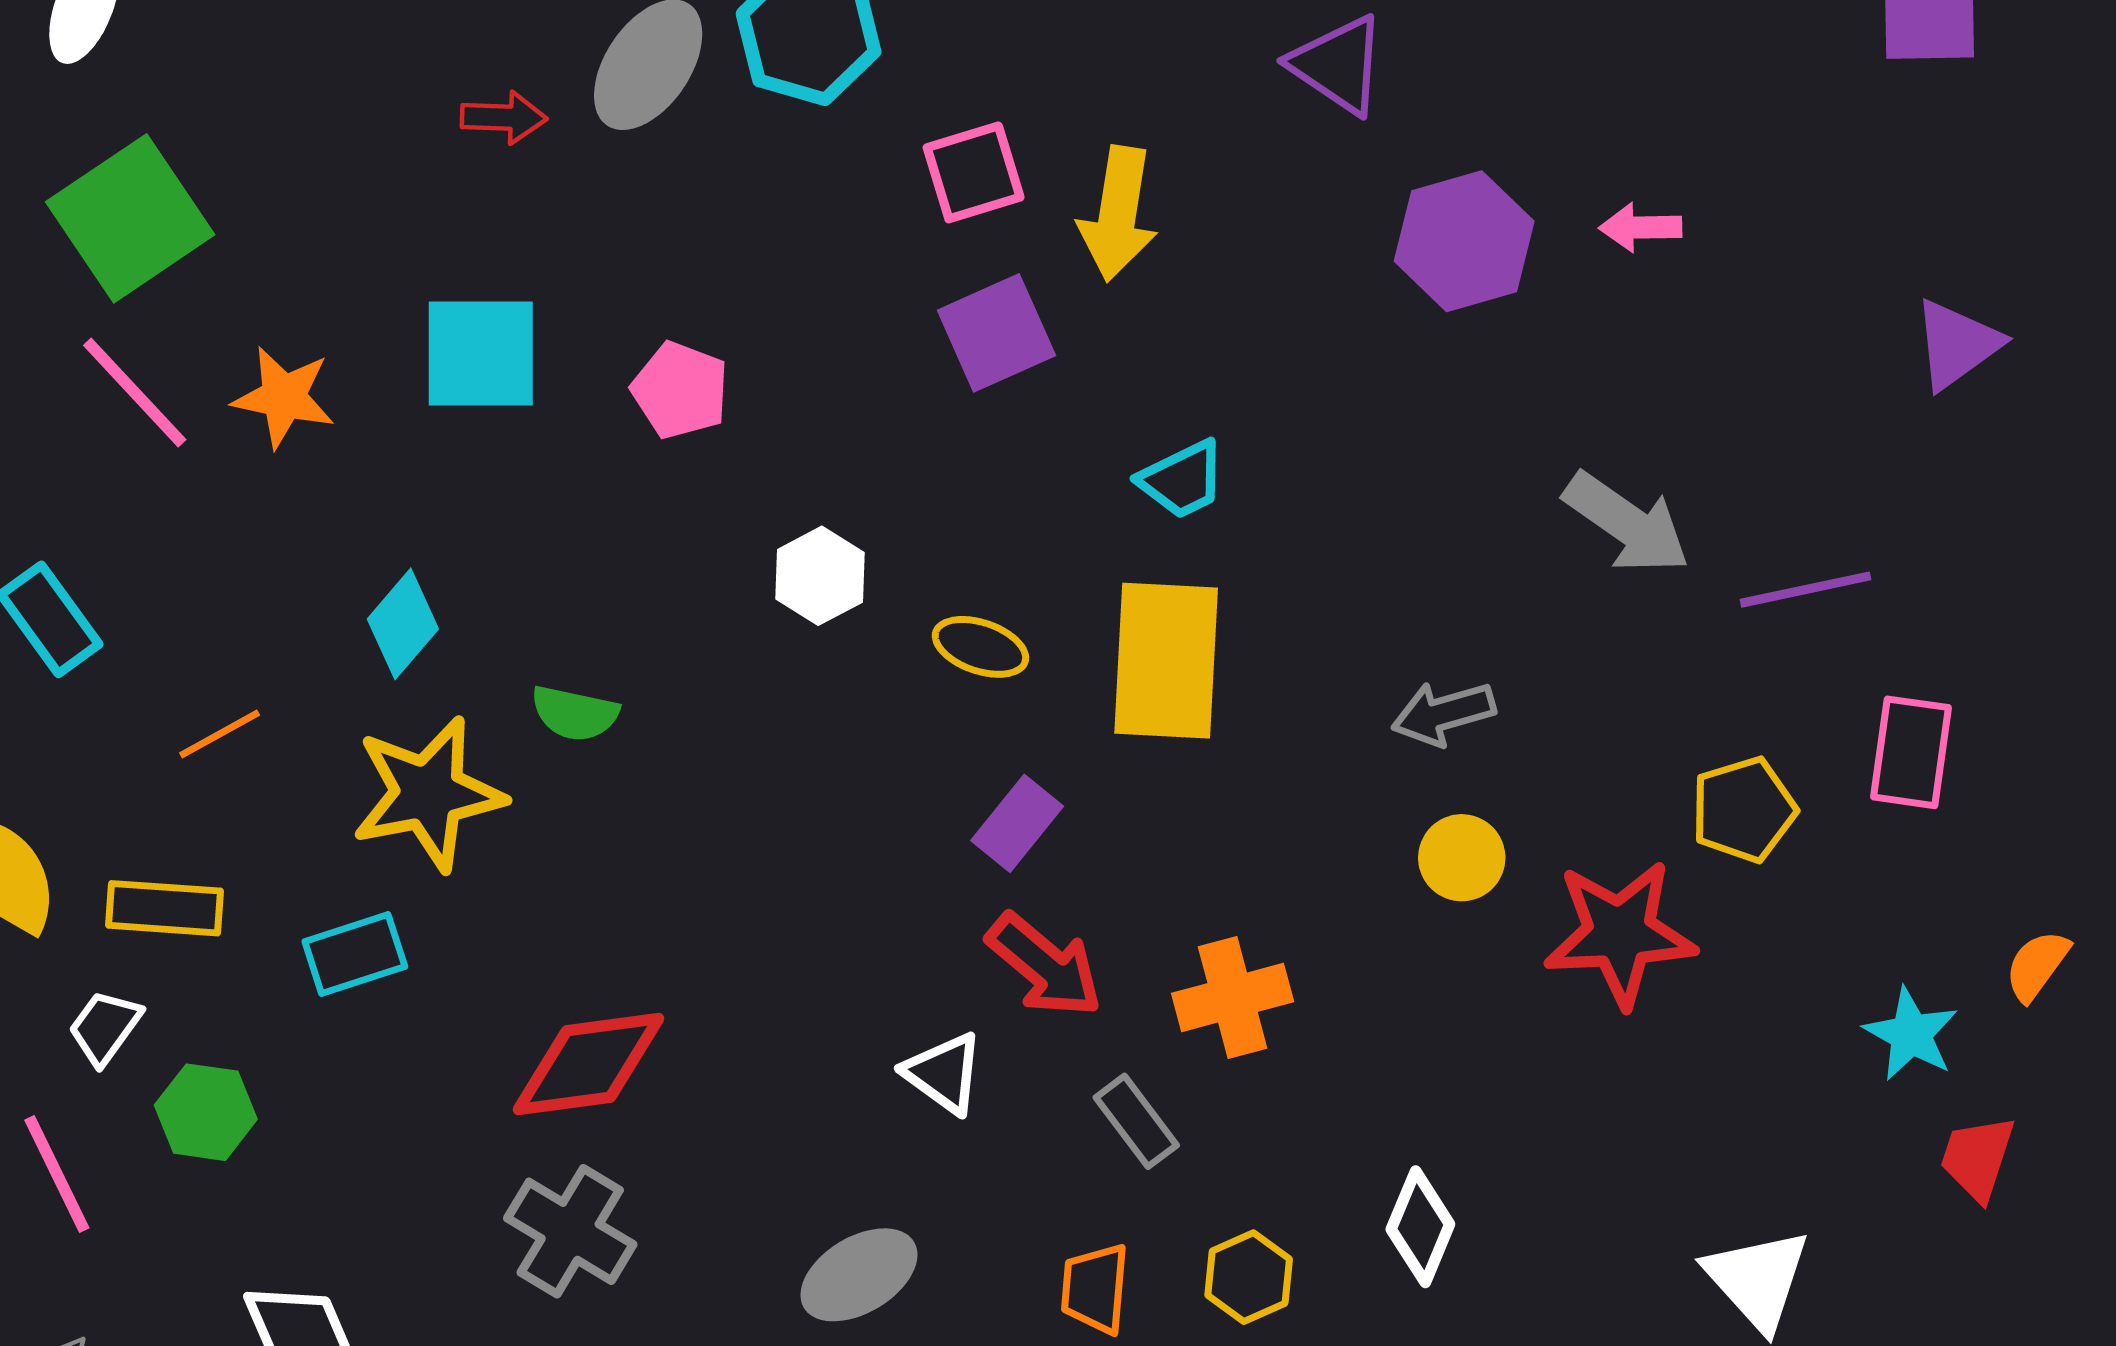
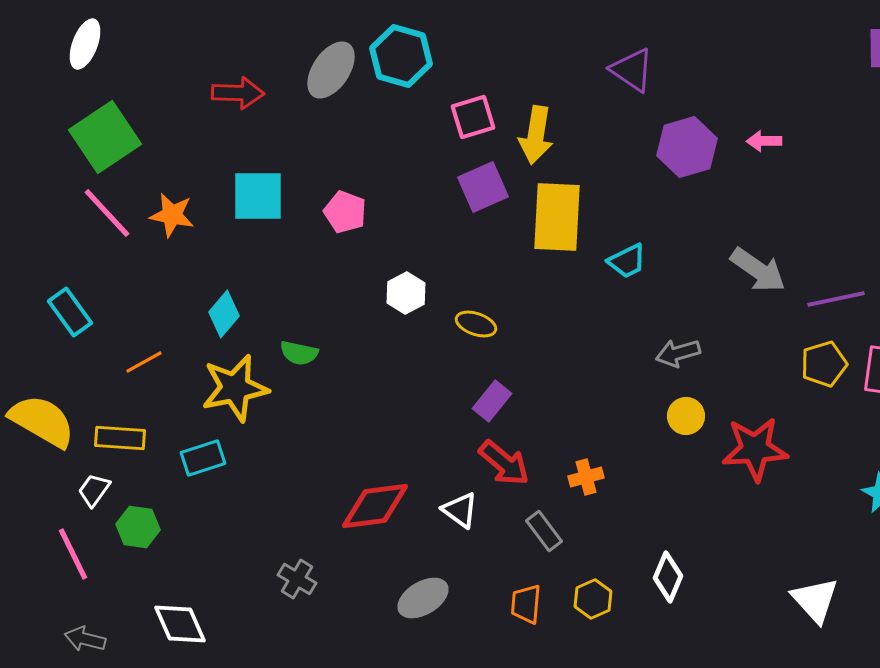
red arrow: (504, 117) -> (238, 93), moved, size x1.4
cyan trapezoid: (1182, 480) -> (627, 261), moved
yellow rectangle: (1166, 661) -> (557, 217), moved
yellow pentagon: (1744, 810) -> (824, 364), moved
orange cross: (1233, 998) -> (586, 477), size x0.7
red diamond: (589, 1064) -> (375, 506), moved
gray cross: (570, 1231) -> (297, 579), size x0.7

